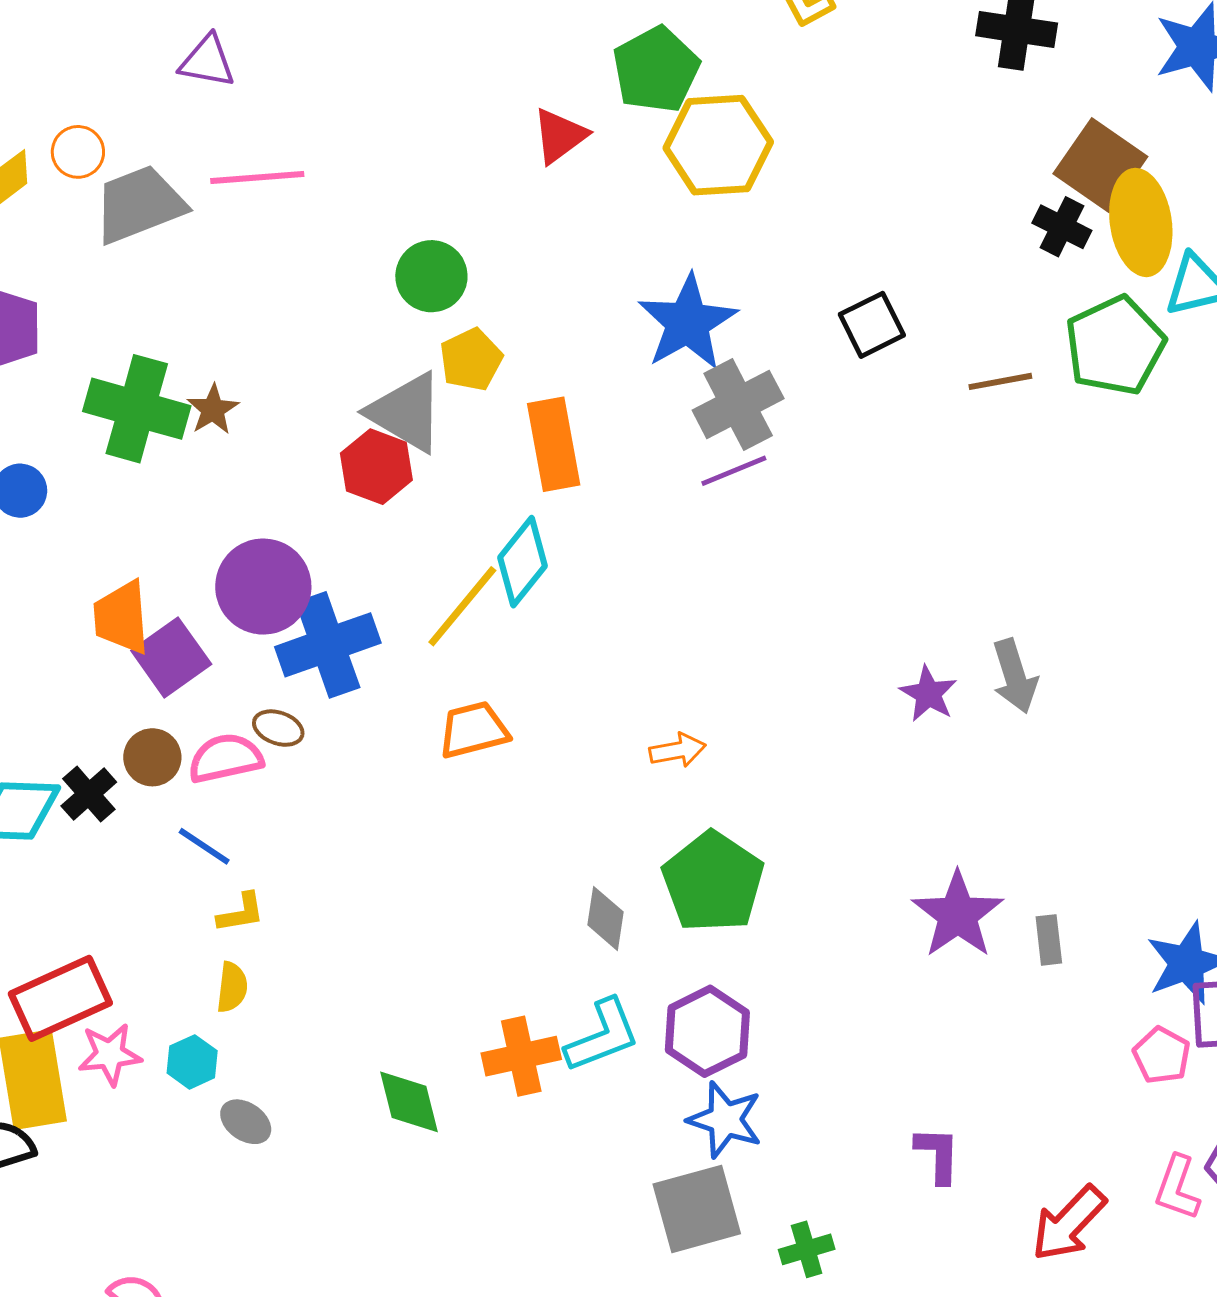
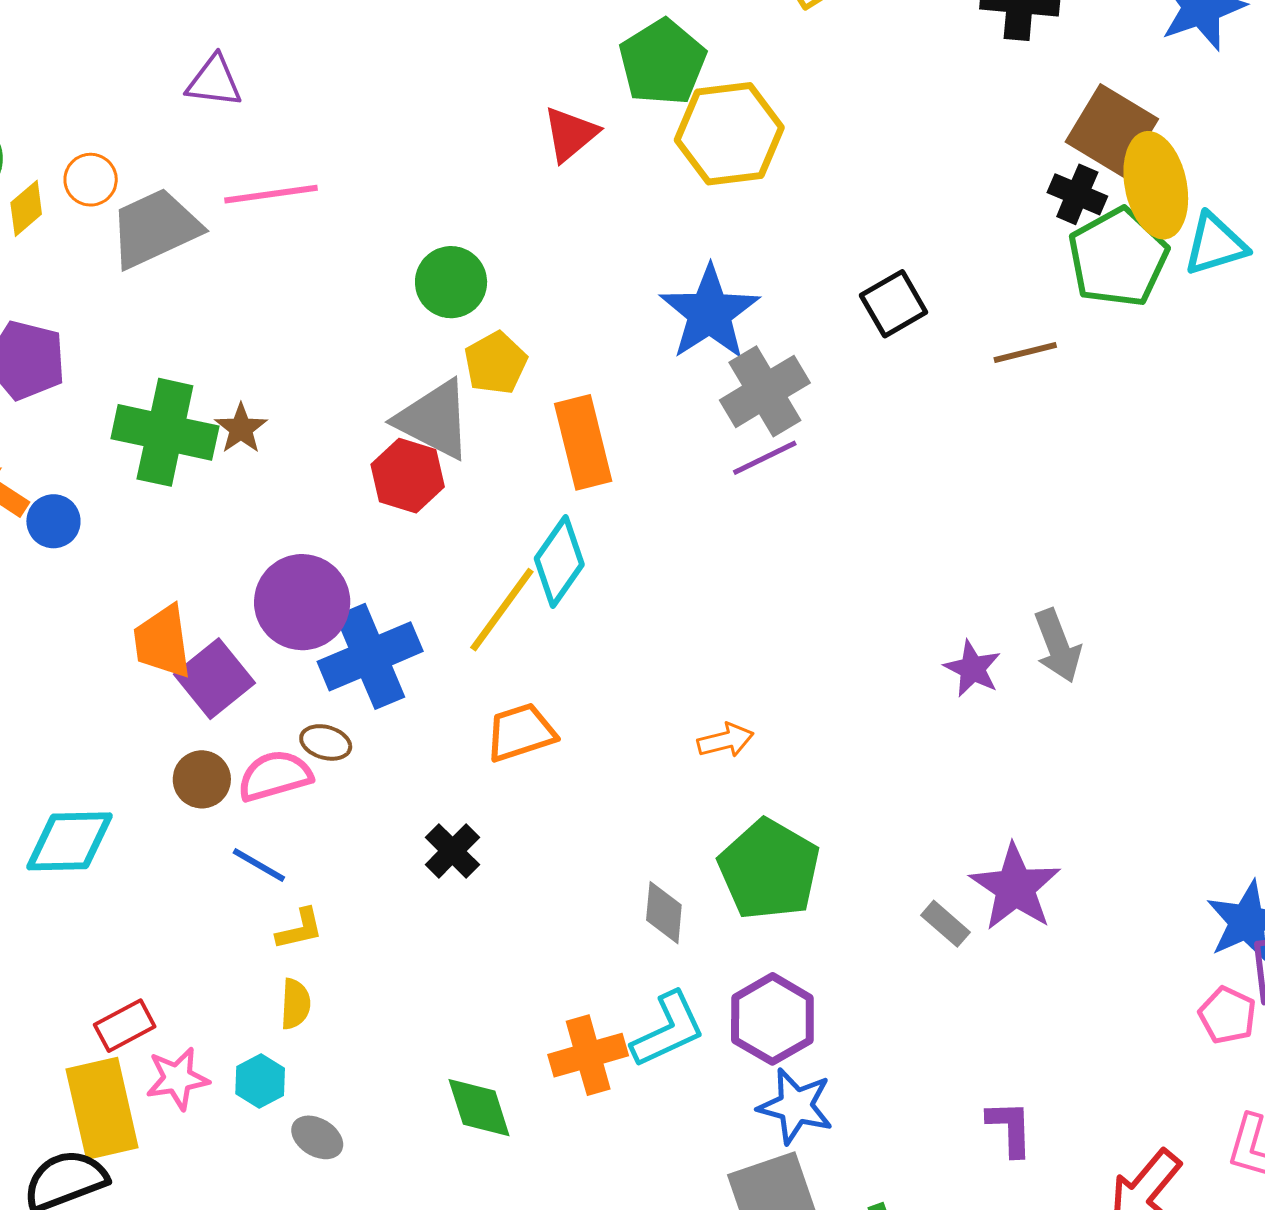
green pentagon: (1115, 346) -> (1118, 257), moved
black cross: (89, 794) -> (452, 851), moved
gray rectangle: (1049, 940) -> (946, 924), moved, turned -39
red rectangle: (60, 998) -> (125, 1026), size x0.6

